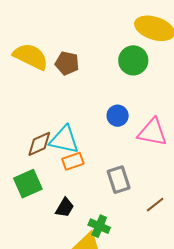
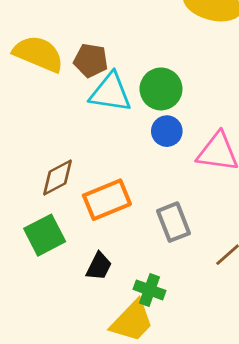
green circle: (133, 60) -> (161, 89), moved
cyan triangle: (64, 140) -> (110, 93), moved
orange rectangle: (73, 161) -> (107, 200), size x1.5

